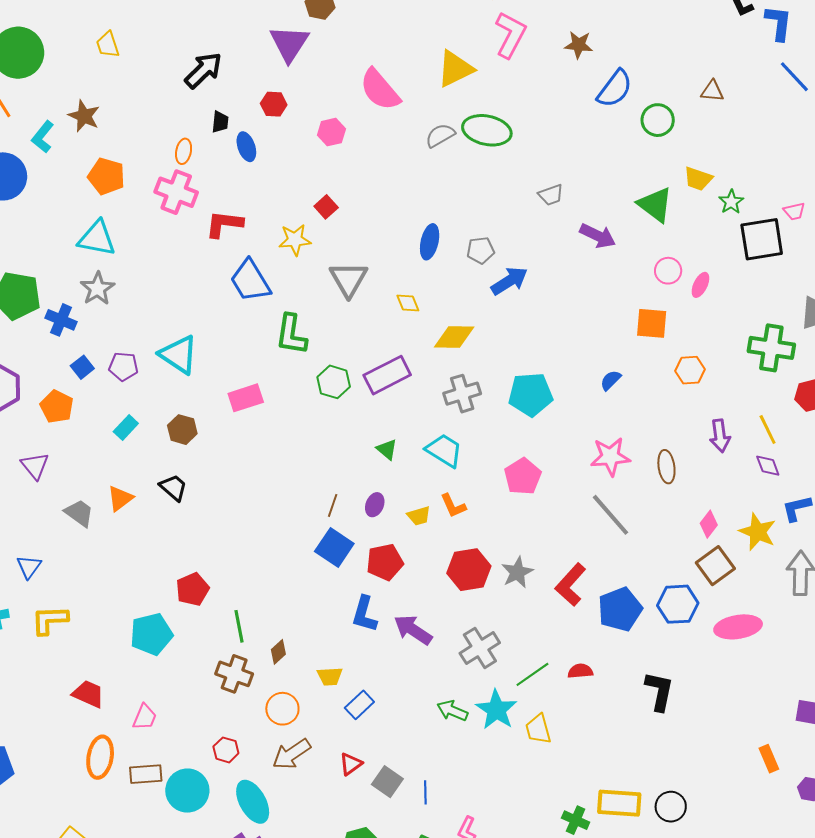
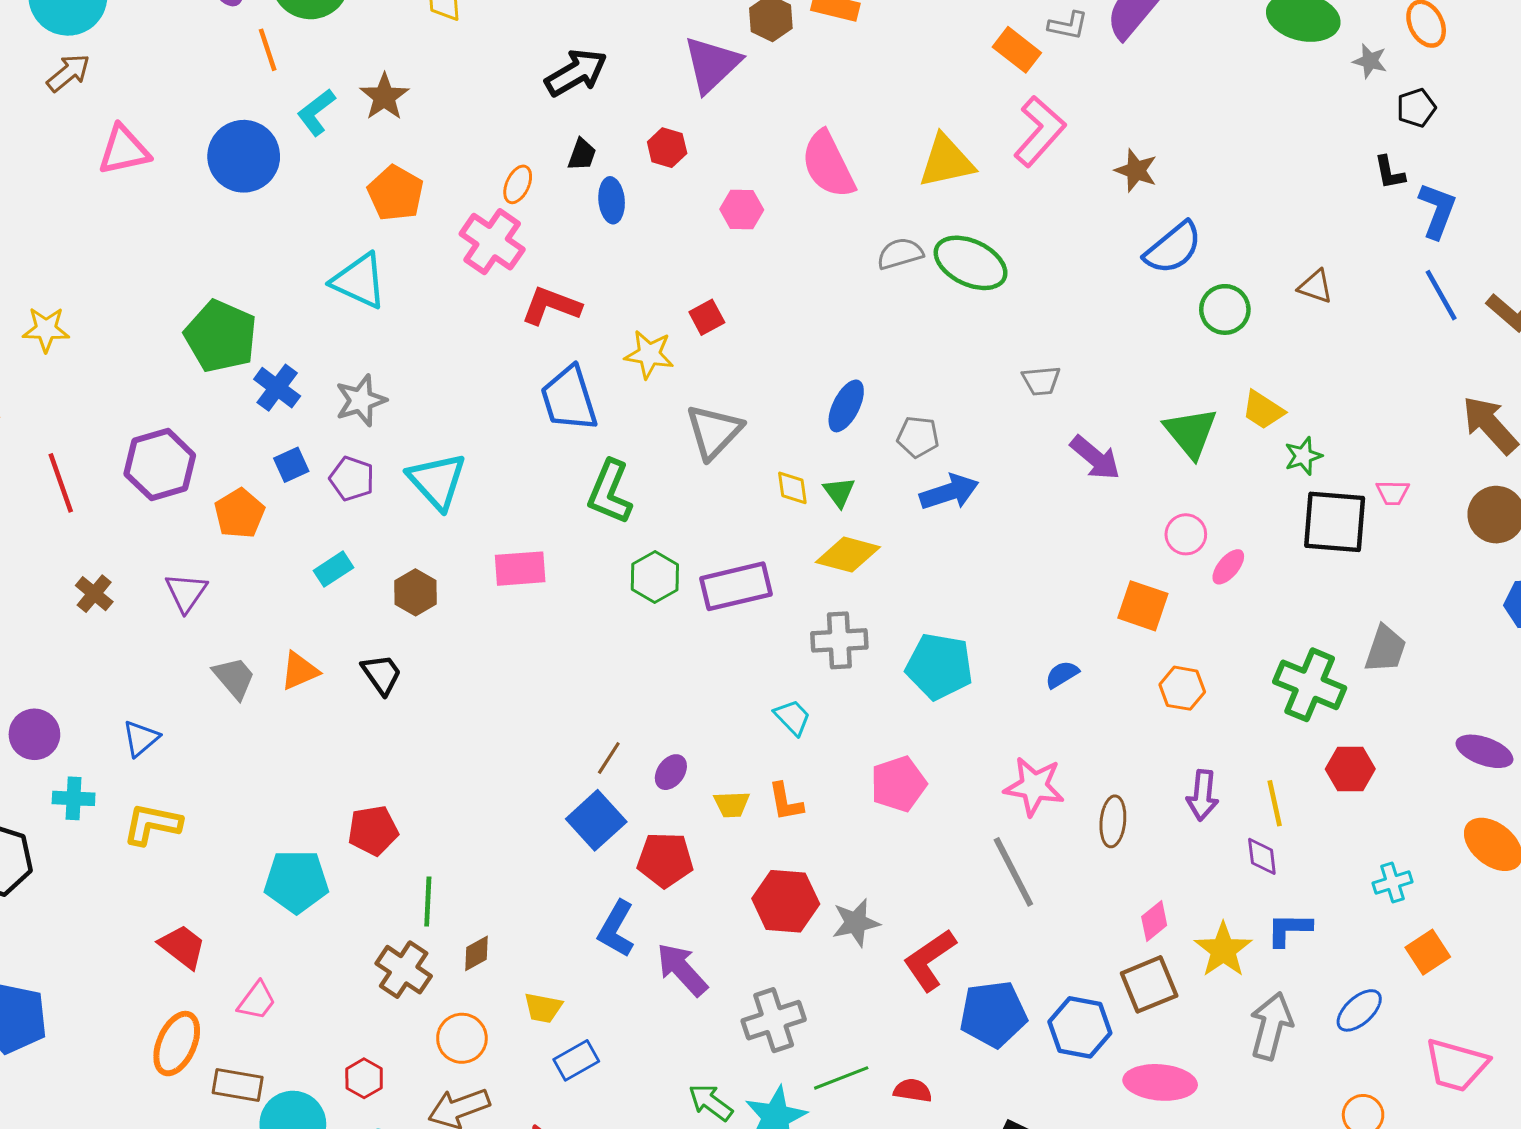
gray star: (97, 289) -> (361, 400), moved
green triangle: (387, 449) -> (839, 492), moved
cyan trapezoid: (444, 450) -> (792, 717), size x0.7

